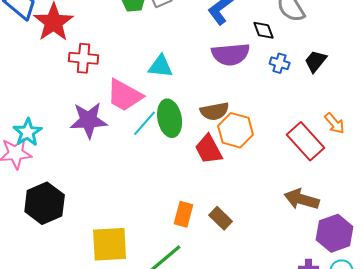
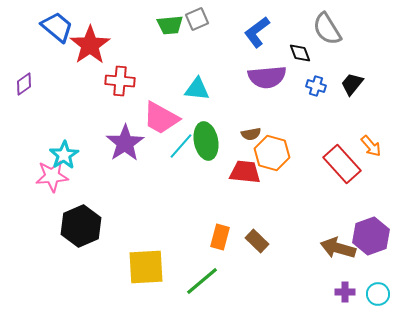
brown semicircle: (215, 111) -> (251, 134), size x0.7
purple star: (89, 120) -> (125, 143), turned -30
red trapezoid: (209, 149) -> (245, 172), turned 124
brown arrow: (302, 199) -> (338, 248), moved
purple hexagon: (335, 233) -> (371, 236), moved

